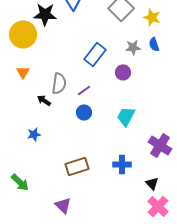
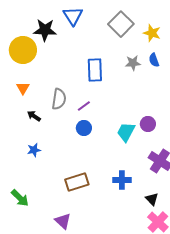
blue rectangle: (95, 54) -> (95, 70), turned -40
purple circle: (123, 72) -> (148, 124), moved
black arrow: (44, 100) -> (34, 116), moved

